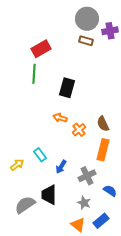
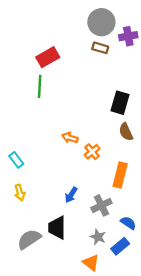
black rectangle: (67, 88) -> (120, 103), moved
brown semicircle: (103, 124) -> (126, 132), moved
cyan rectangle: (40, 155) -> (16, 160), moved
yellow arrow: (17, 165) -> (20, 193), turned 112
blue rectangle: (101, 221) -> (120, 246), moved

